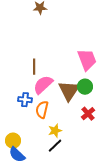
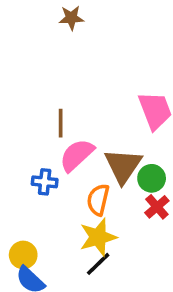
green circle: (85, 87) -> (152, 178), moved
orange semicircle: (42, 110) -> (98, 200), moved
yellow star: (55, 131) -> (98, 237), size x1.5

